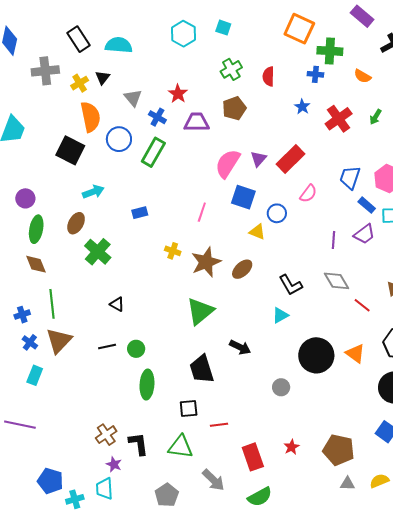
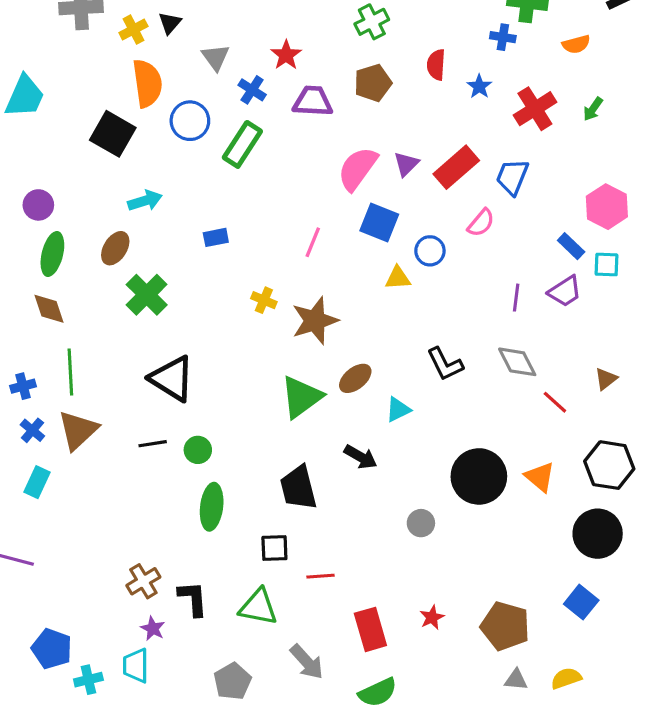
red semicircle: (268, 76) -> (436, 65), moved
orange semicircle: (363, 76) -> (576, 44), turned -48
blue trapezoid: (350, 178) -> (512, 177), moved
yellow triangle: (257, 232) -> (398, 278), turned -30
brown ellipse: (242, 269) -> (355, 378), moved
black triangle: (117, 304) -> (172, 379), size x2.0
cyan triangle: (280, 315) -> (398, 410), moved

